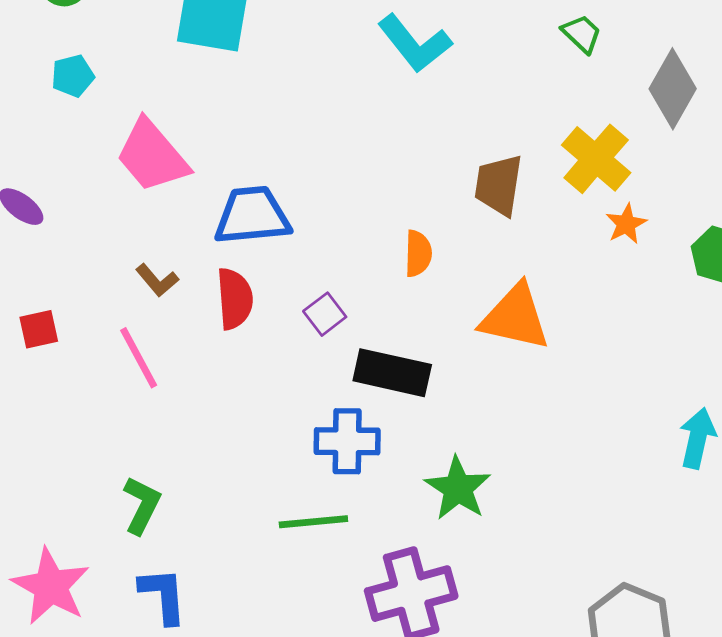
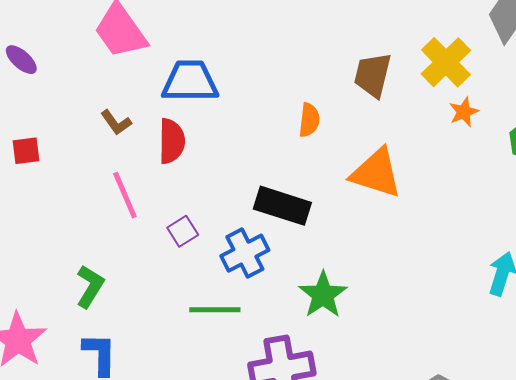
purple square: (325, 314) -> (183, 231), moved
pink line: (139, 358) -> (125, 195), moved
blue cross: (347, 441) -> (245, 253), turned -33

